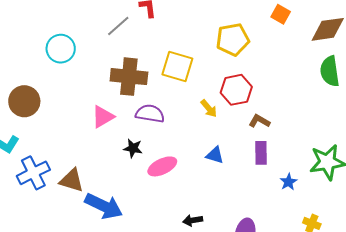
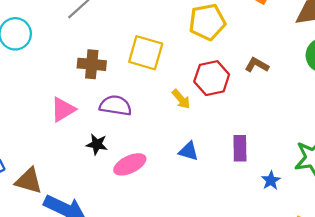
brown cross: (129, 77) -> (92, 64), size x0.7
brown L-shape: (259, 121) -> (257, 65), moved

